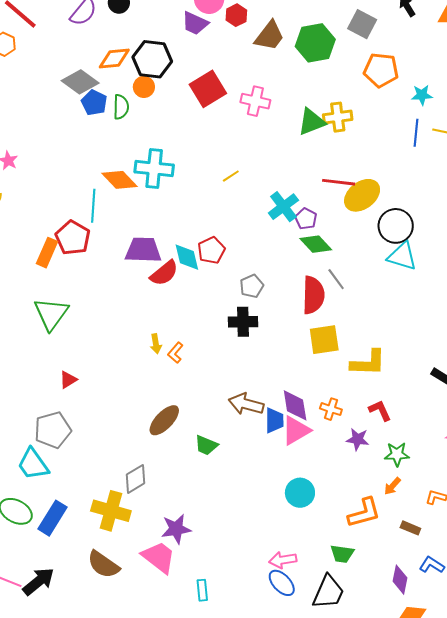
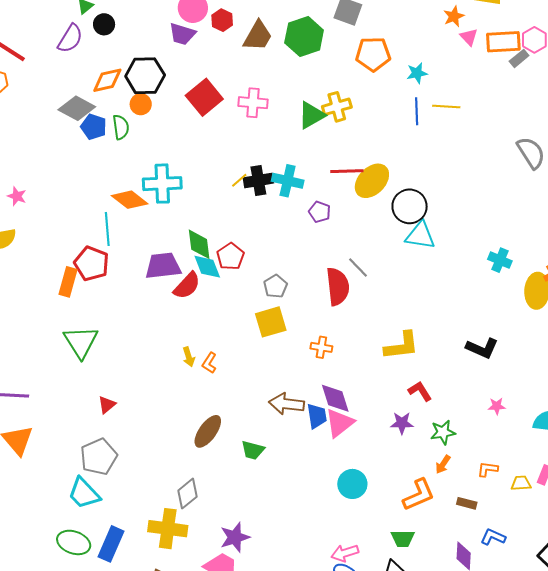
cyan cross: (283, 207) -> (288, 181), moved, turned -32
green diamond: (316, 244) -> (199, 244), moved, turned 44
black cross: (243, 322) -> (258, 180), moved
yellow square: (324, 340) -> (271, 322), moved
orange cross: (331, 409) -> (321, 347), moved

